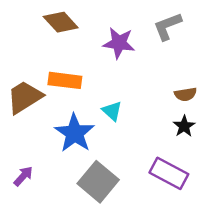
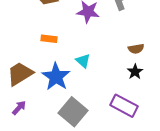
orange rectangle: (65, 80) -> (49, 39), size x0.7
brown trapezoid: (25, 97) -> (20, 74), moved

